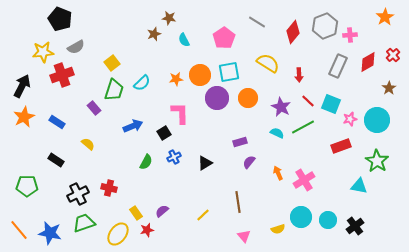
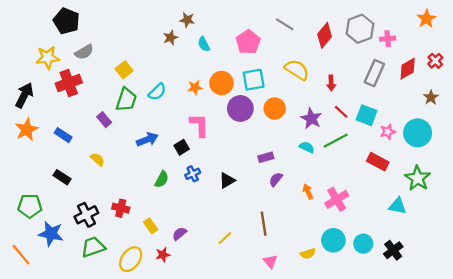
red rectangle: (341, 146) -> (378, 162), turned 48
yellow rectangle: (136, 213) -> (151, 226), moved
blue star: (50, 233) -> (51, 234), moved

